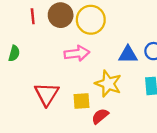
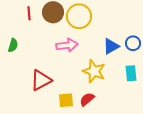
blue triangle: (128, 55) -> (111, 46), turned -30
red triangle: (47, 94) -> (41, 80), turned 30
yellow square: (81, 101) -> (66, 100), moved

